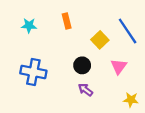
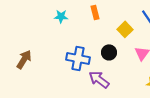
blue cross: (33, 72) -> (78, 58), moved
purple arrow: (85, 90) -> (99, 79), moved, size x1.5

